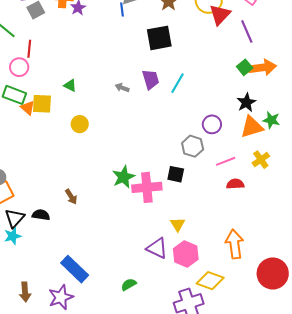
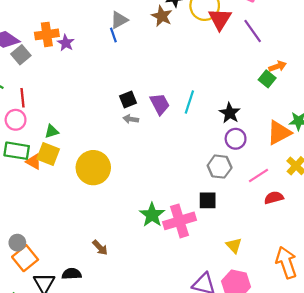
black square: (159, 38) -> (128, 100), moved, size x0.6
green square: (245, 67) -> (267, 79), moved
orange arrow: (263, 67) -> (278, 66), size x0.6
green triangle: (70, 85) -> (52, 131), moved, turned -32
black star: (246, 103) -> (230, 113), moved
yellow square: (42, 104) -> (48, 154), turned 30
yellow circle: (80, 124) -> (93, 168), size x1.8
yellow triangle: (178, 224) -> (234, 245), moved

